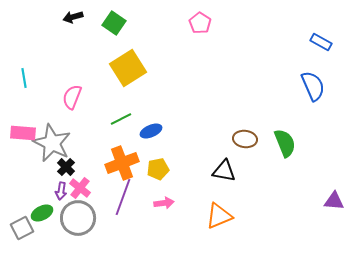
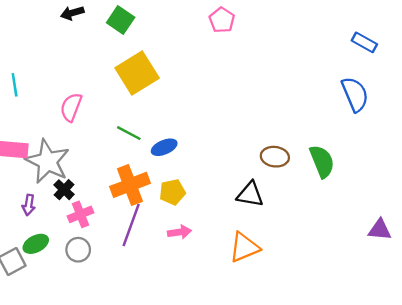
green line: (121, 119) -> (129, 133), turned 55
pink cross: (80, 188) -> (81, 214), turned 30
purple arrow: (61, 191) -> (29, 205), moved
gray circle: (78, 218) -> (78, 250), size x0.6

